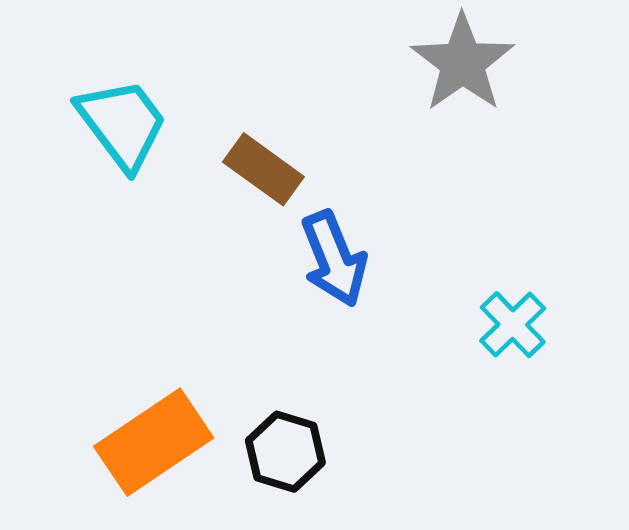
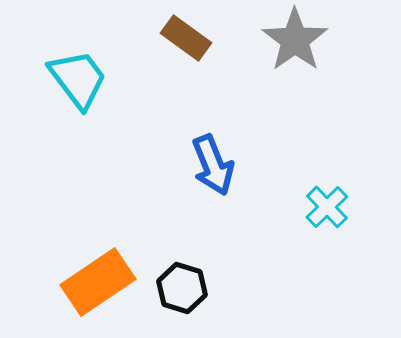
brown rectangle: (263, 169) -> (186, 38), moved

